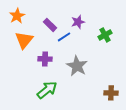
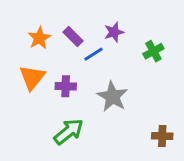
orange star: (17, 16) -> (39, 38), moved
orange triangle: (24, 40) -> (32, 78), moved

